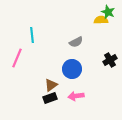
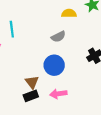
yellow semicircle: (101, 20) -> (69, 13), moved
brown triangle: (51, 85) -> (32, 82), turned -32

